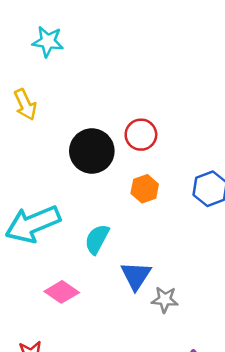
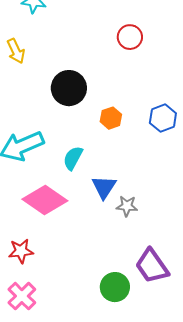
red circle: (141, 135) -> (130, 37), moved
pink diamond: (62, 292) -> (45, 200), size x1.6

